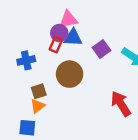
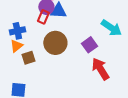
purple square: (101, 49) -> (89, 45), moved
orange triangle: (38, 106) -> (16, 46), moved

